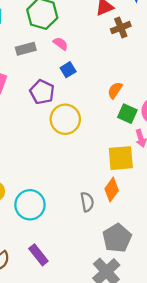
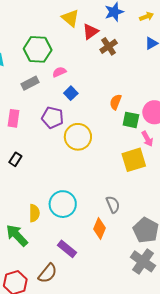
pink semicircle: (61, 44) -> (59, 72), turned -48
orange diamond: (112, 190) -> (100, 228), moved
cyan circle: (30, 205) -> (63, 204), moved
purple rectangle: (38, 255) -> (67, 249), moved

